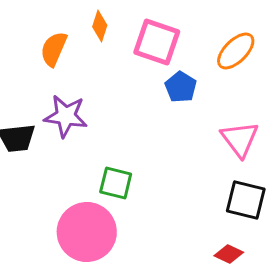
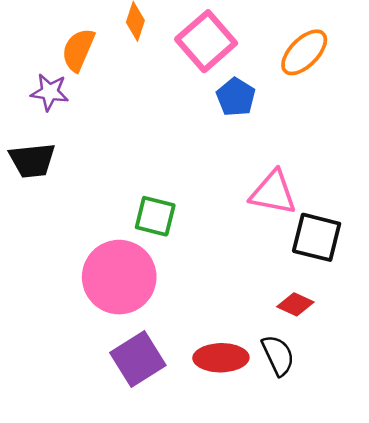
pink square: (157, 42) -> (206, 41), turned 30
purple star: (66, 116) -> (50, 92), moved, size x0.7
pink triangle: (240, 139) -> (273, 193), moved, turned -42

